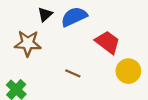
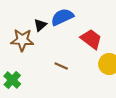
black triangle: (45, 14) -> (40, 25), moved

